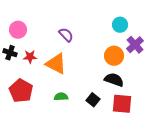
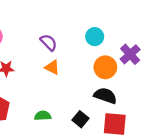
cyan circle: (120, 25) -> (95, 37), moved
orange triangle: (56, 64) -> (52, 67), moved, size x0.6

